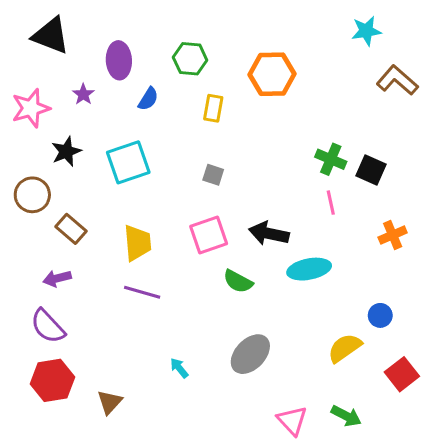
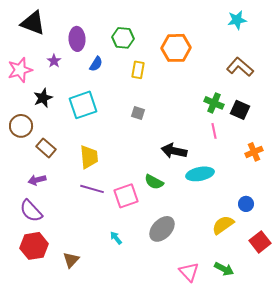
brown L-shape: (397, 80) -> (240, 67), moved
pink square: (209, 235) -> (126, 196), moved

